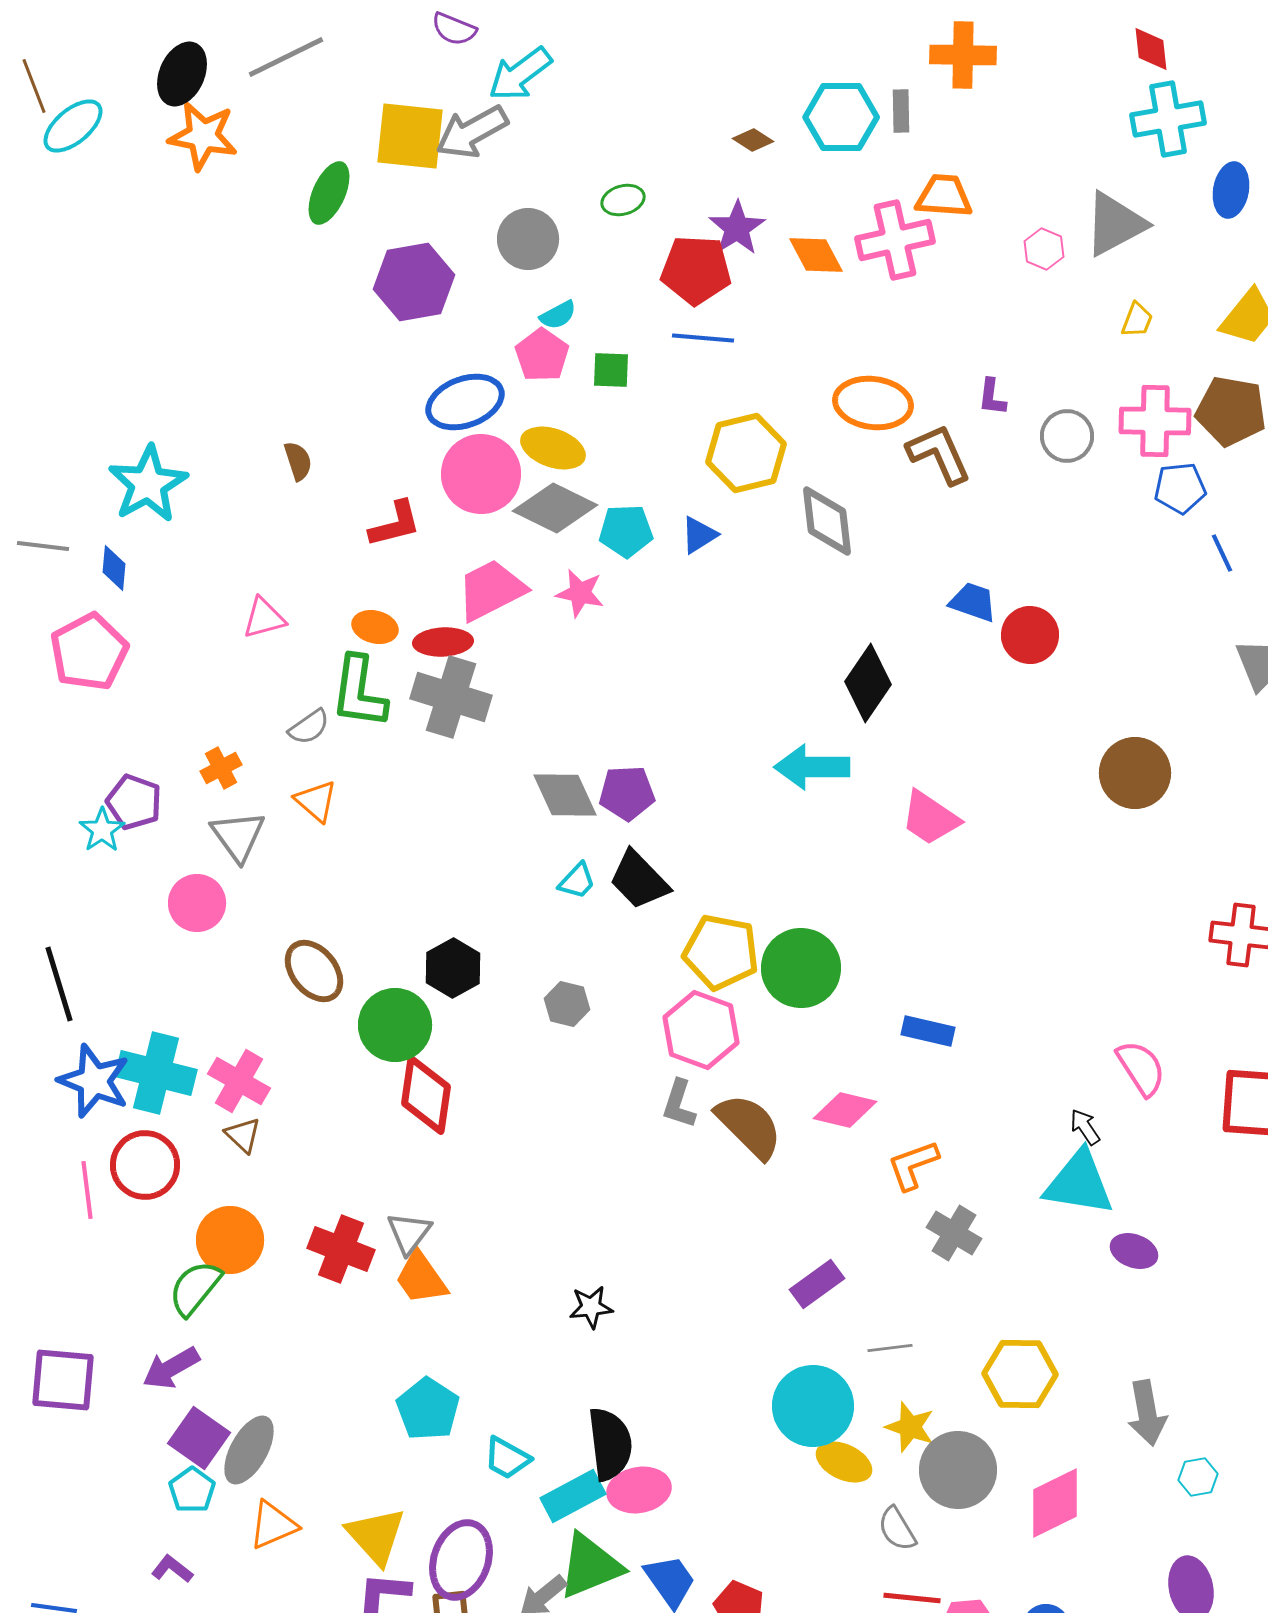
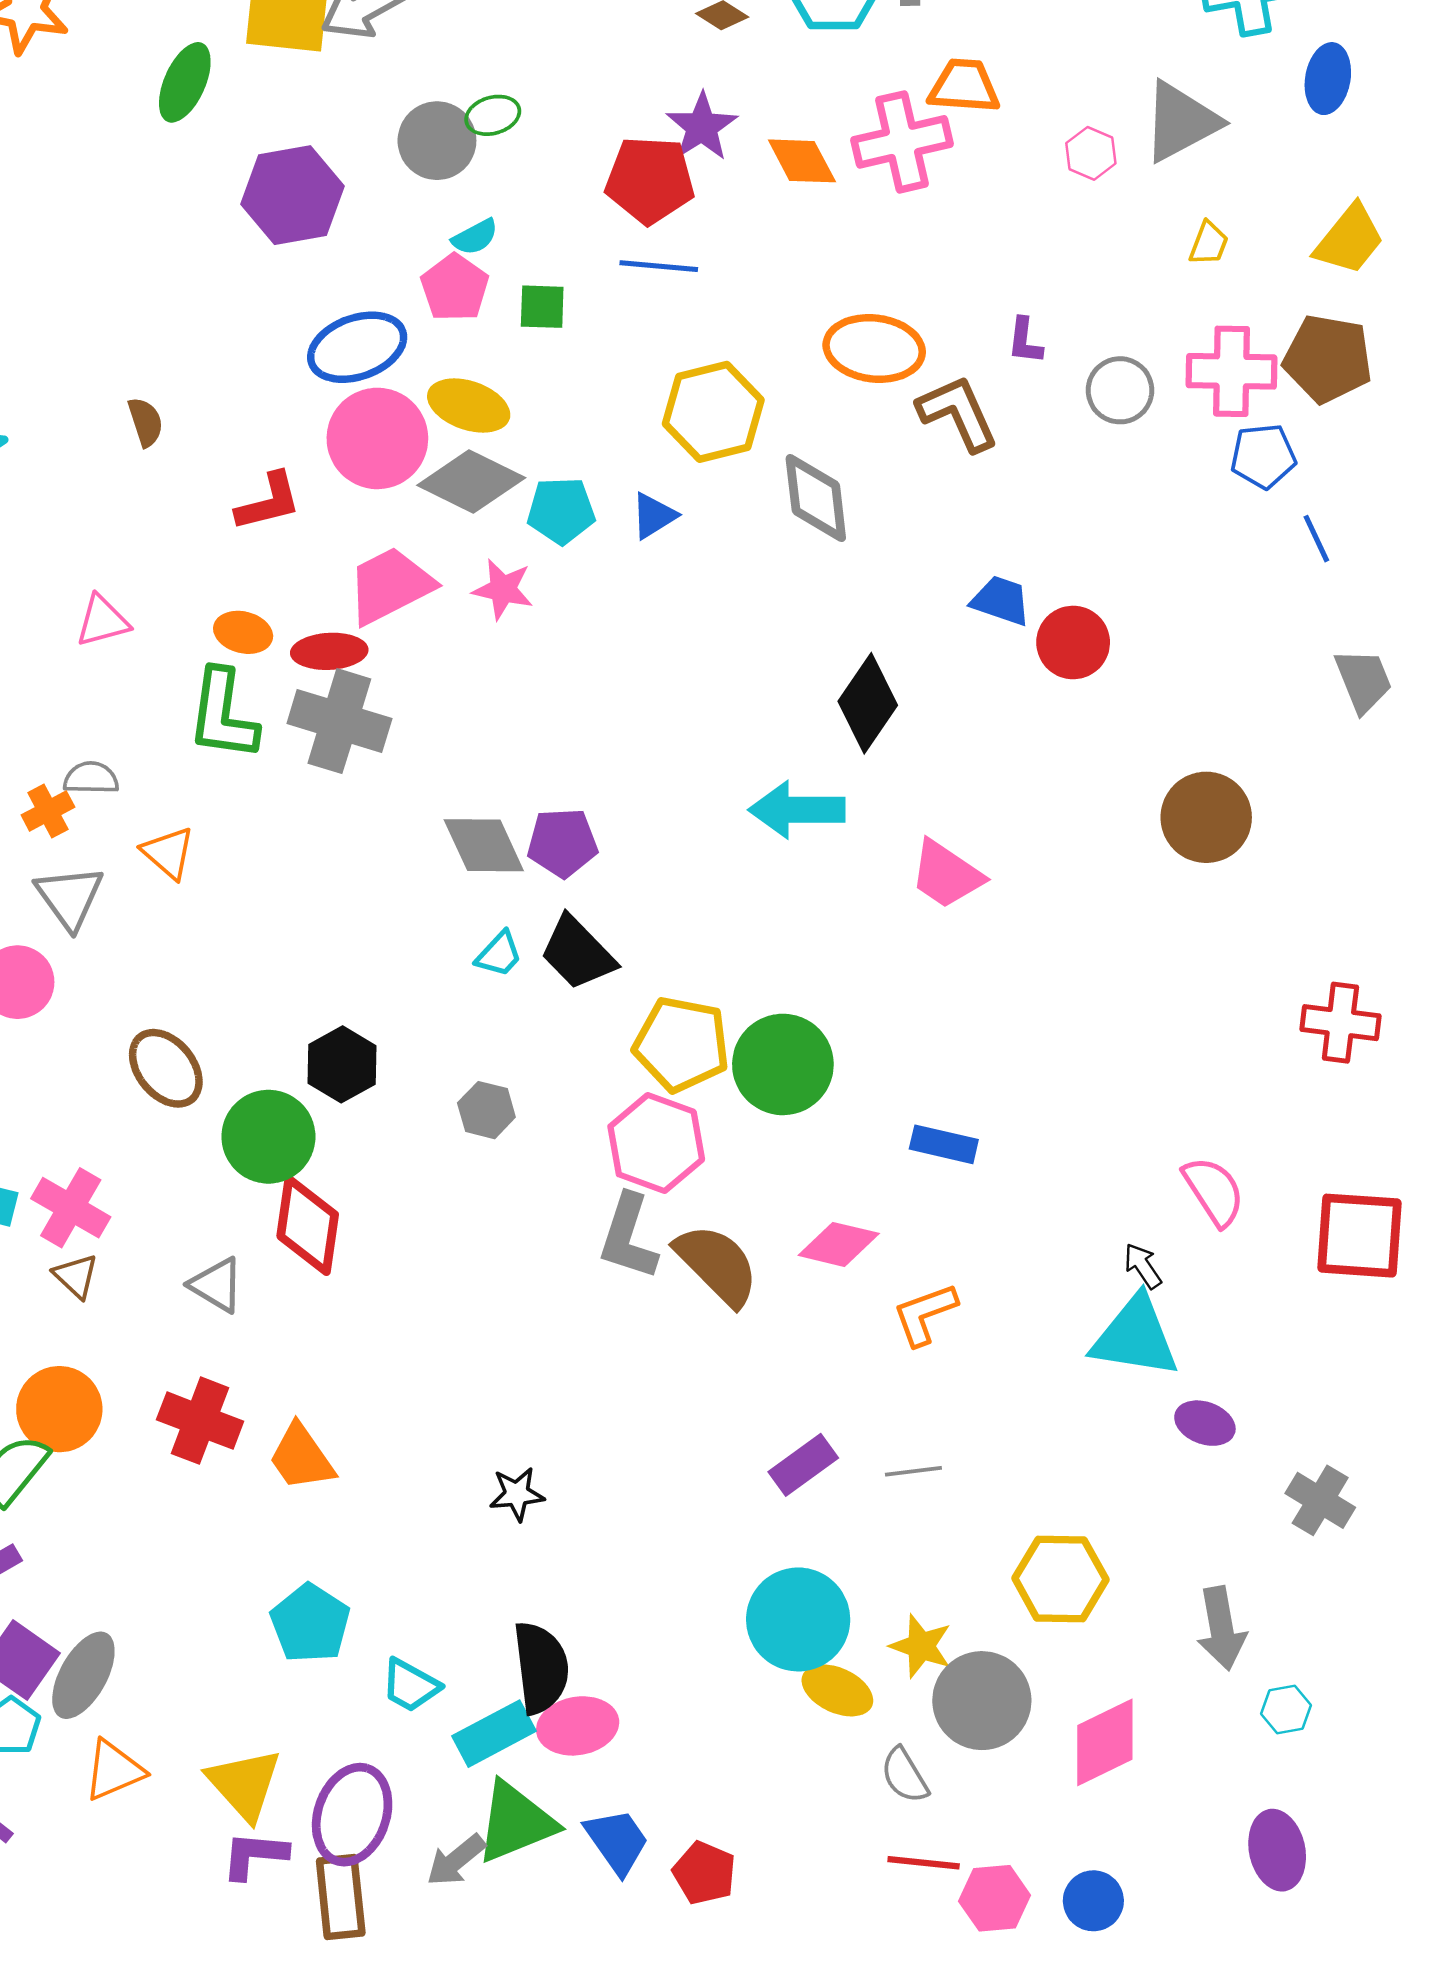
green ellipse: (623, 200) -> (493, 115), moved
gray semicircle: (309, 727) -> (91, 778), moved, turned -144
gray L-shape: (679, 1104) -> (628, 1237), size x1.4
gray triangle: (409, 1233) -> (216, 1285), moved, turned -36
gray cross: (954, 1233) -> (1320, 1500), moved
gray line: (890, 1348) -> (913, 1471), moved

